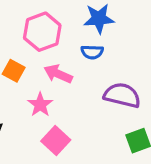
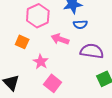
blue semicircle: (92, 52) -> (80, 24), moved
pink arrow: (58, 74) -> (60, 39), moved

